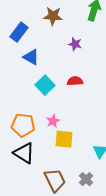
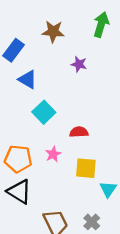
red semicircle: (75, 81) -> (79, 132), moved
yellow square: (64, 139) -> (86, 168), moved

